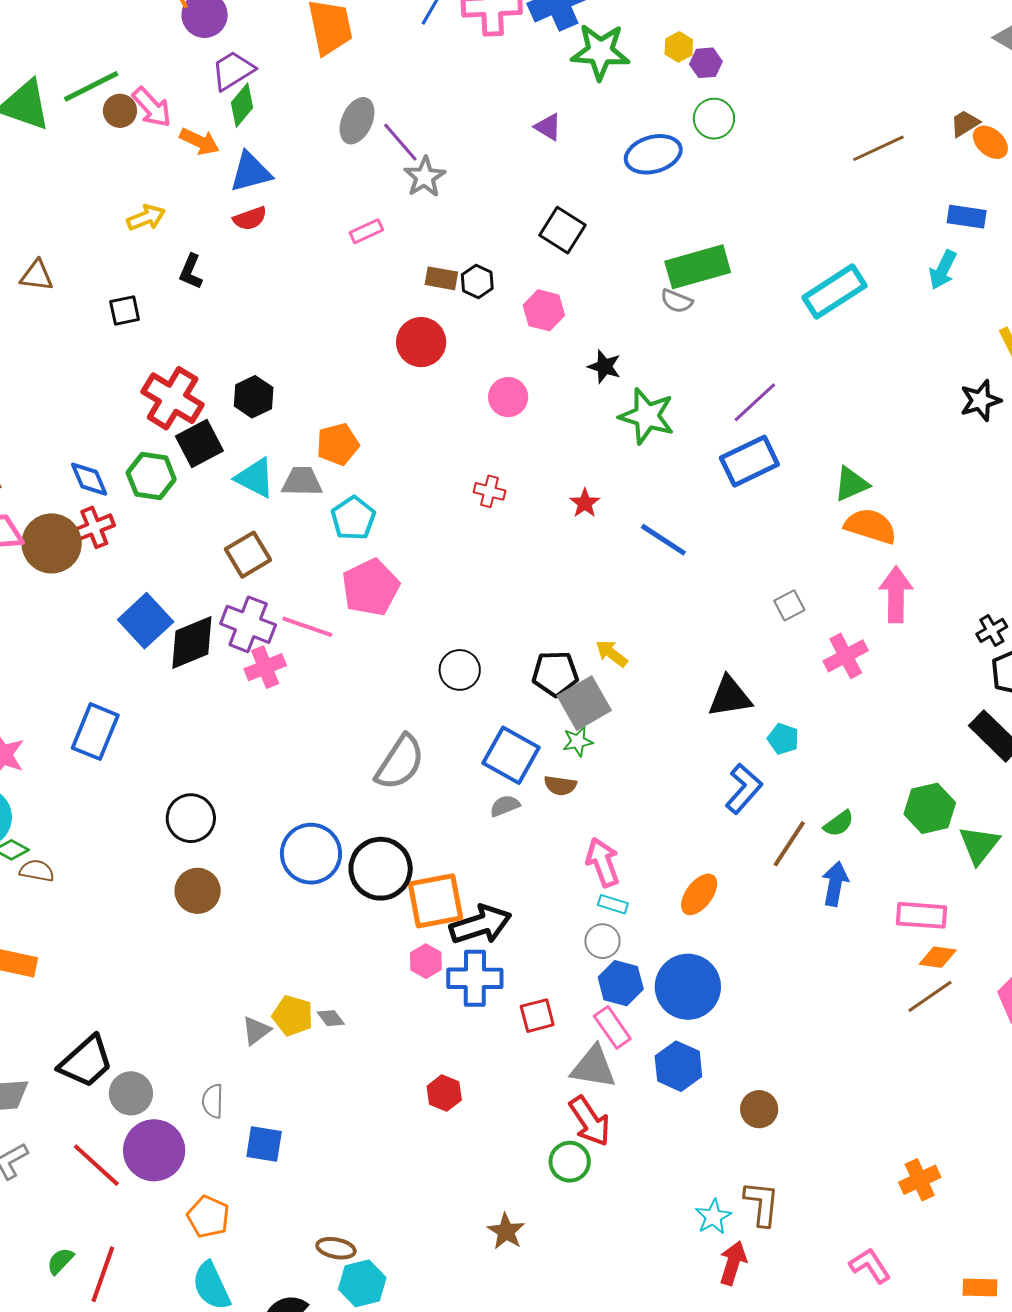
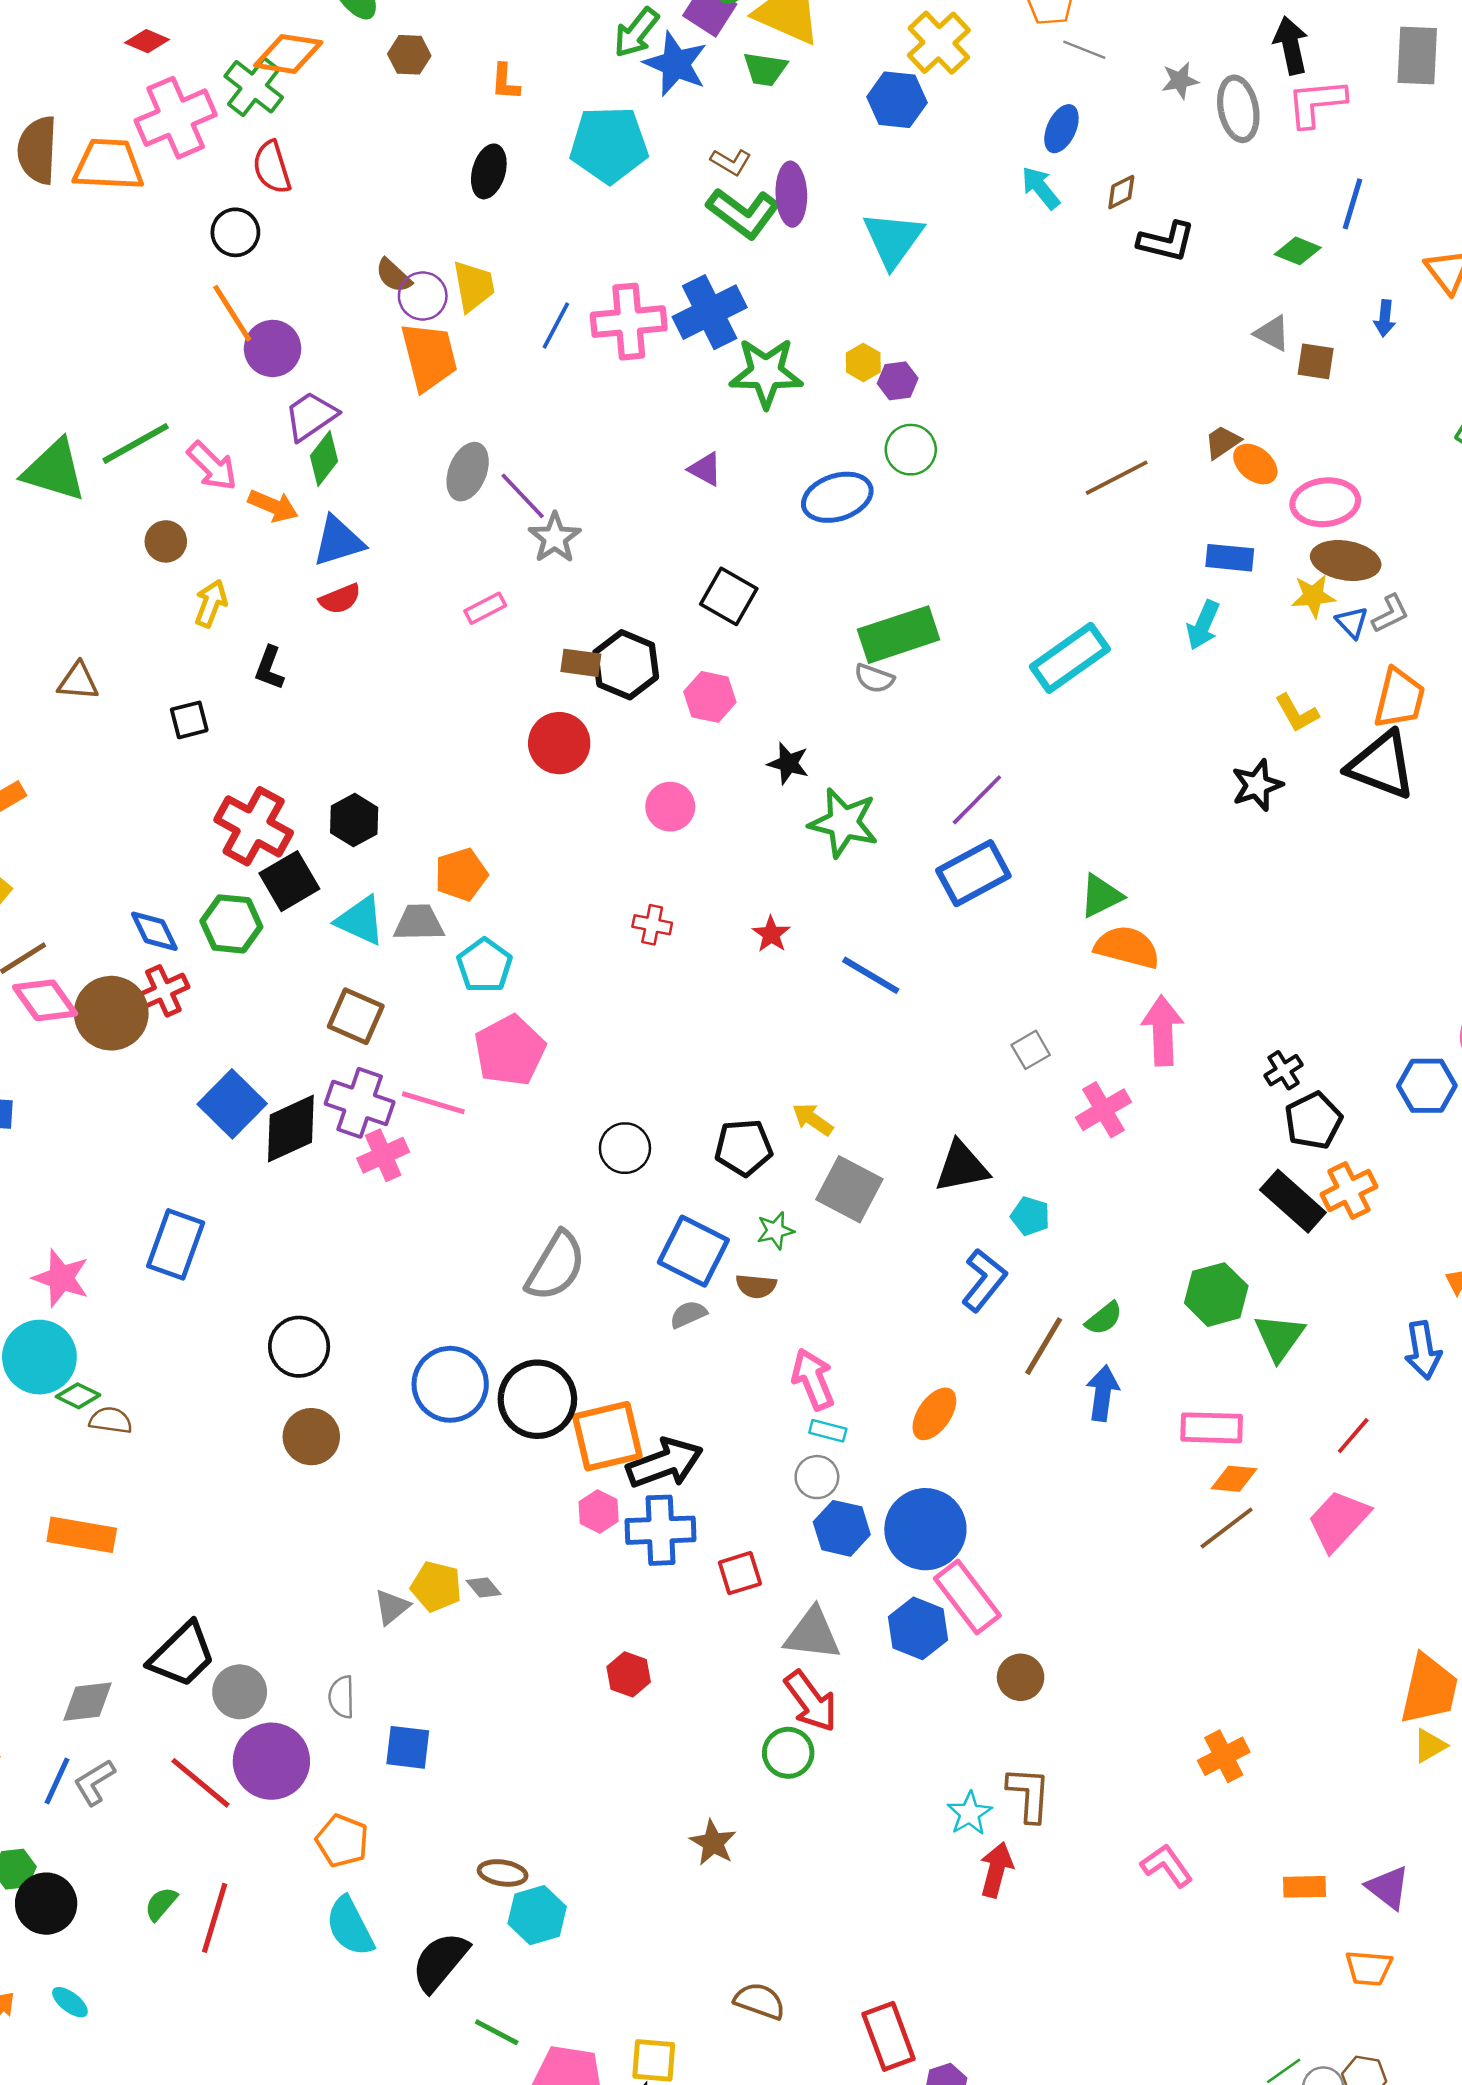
brown circle: (120, 111) -> (166, 541), moved
yellow arrow: (146, 218) -> (211, 603), turned -45
black hexagon: (477, 281) -> (626, 665), size x1.6
brown square: (248, 555) -> (356, 1016), turned -33
gray square: (584, 703) -> (849, 1189), moved, turned -30
pink rectangle: (612, 1027) -> (967, 1597), moved, size x1.4

